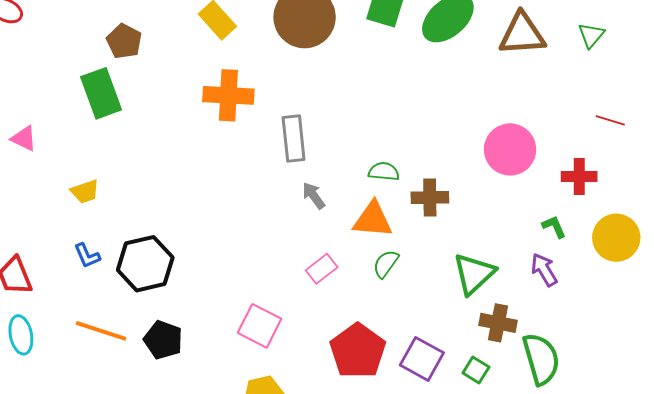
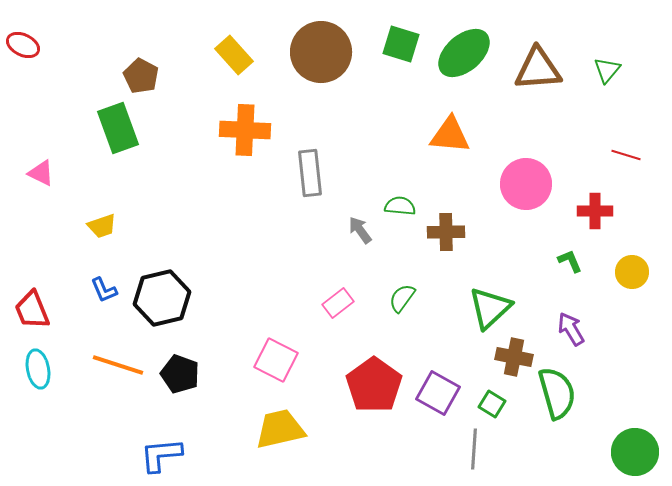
gray arrow: (314, 196) -> (360, 230), moved
orange triangle: (373, 220) -> (450, 135), moved
yellow circle: (616, 238) -> (632, 272), size x0.7
purple arrow: (544, 270) -> (571, 329), moved

